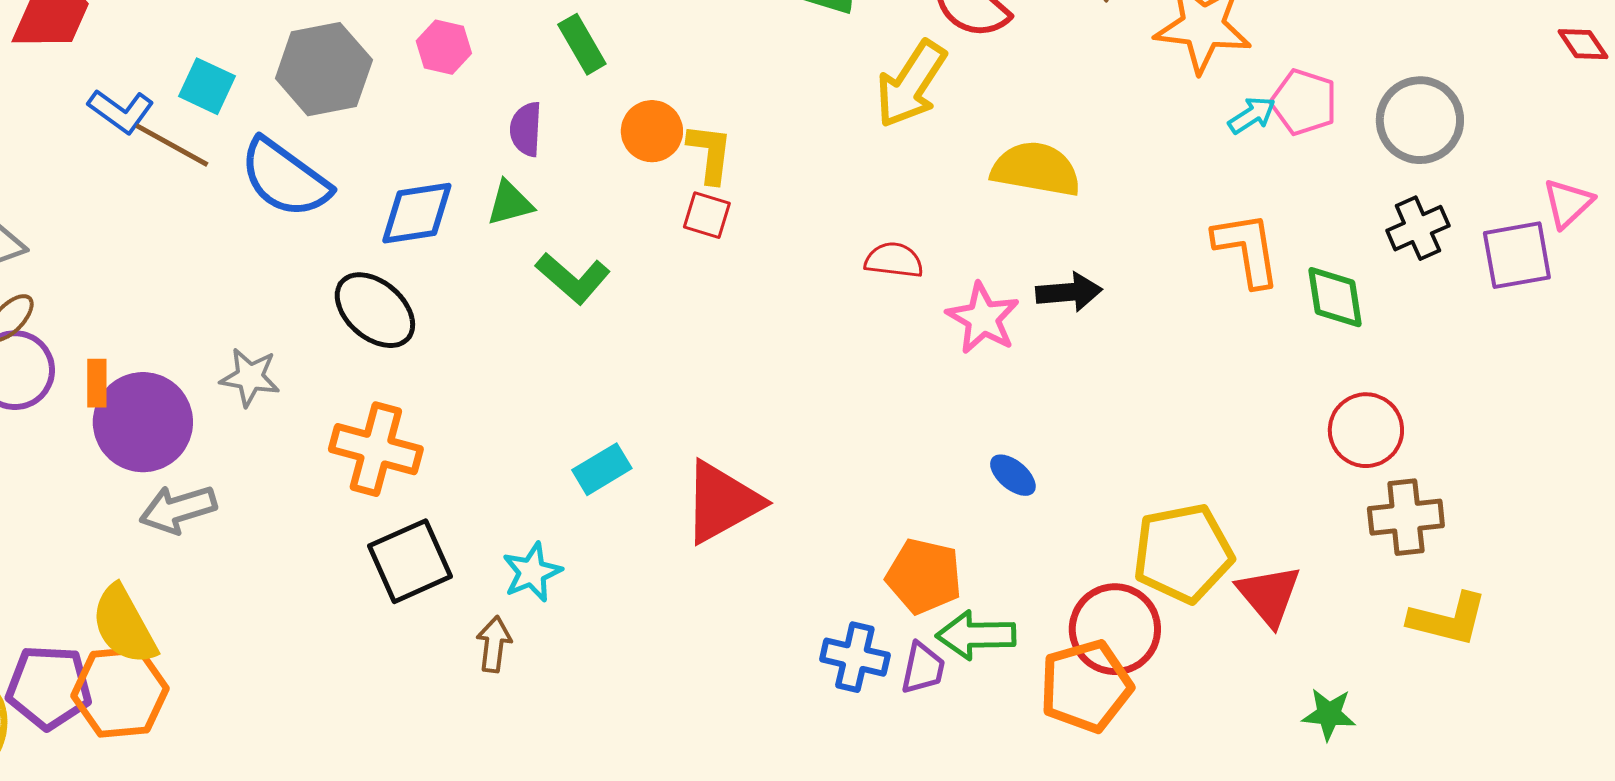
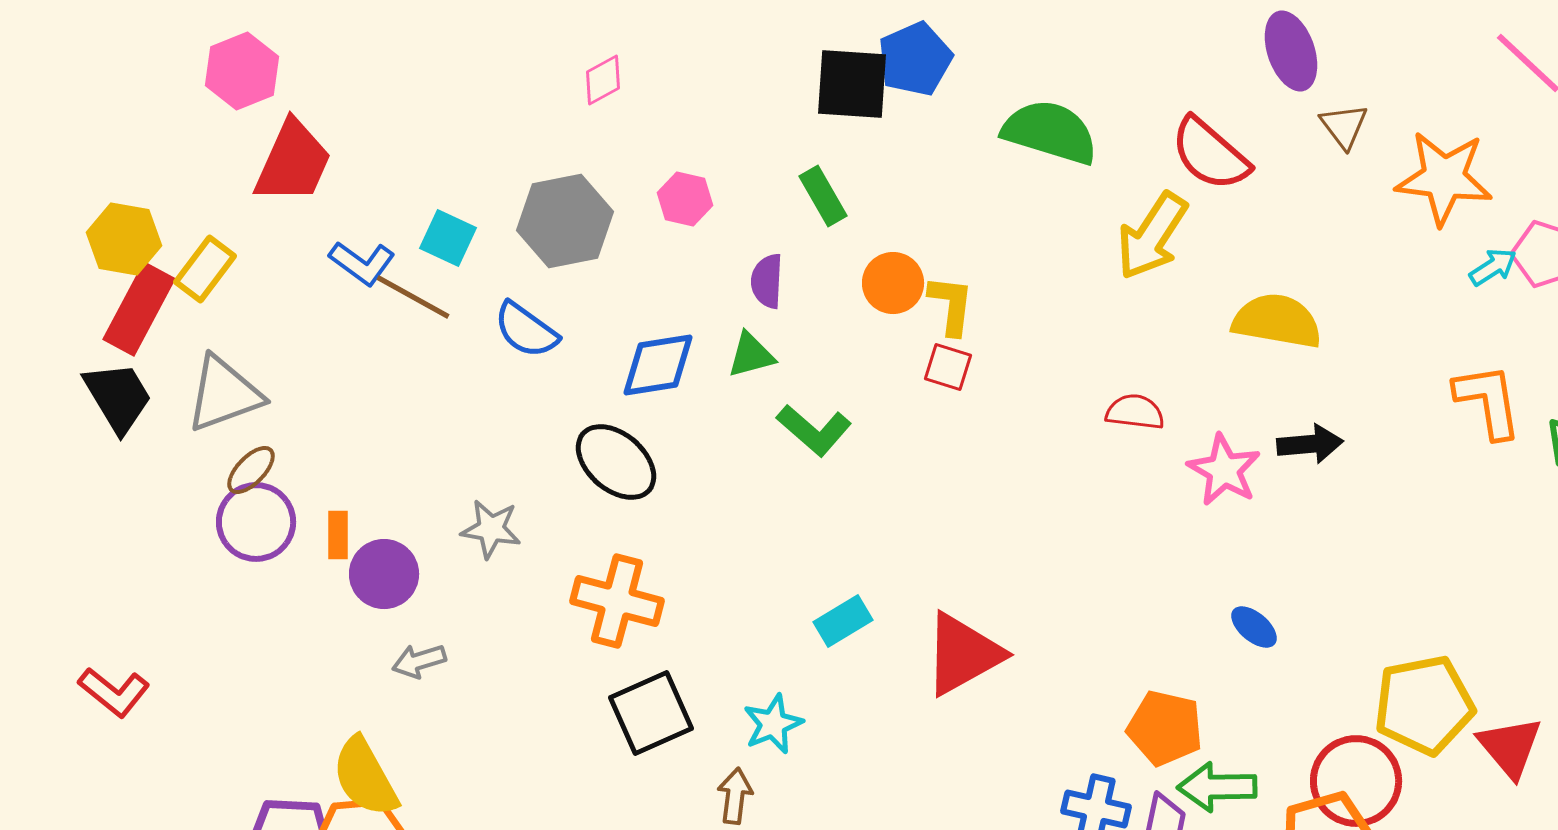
blue semicircle: (285, 178) -> (526, 330), size x0.7
purple circle: (143, 422) -> (384, 574), size x0.7
gray arrow: (178, 509) -> (419, 661), size x0.7

